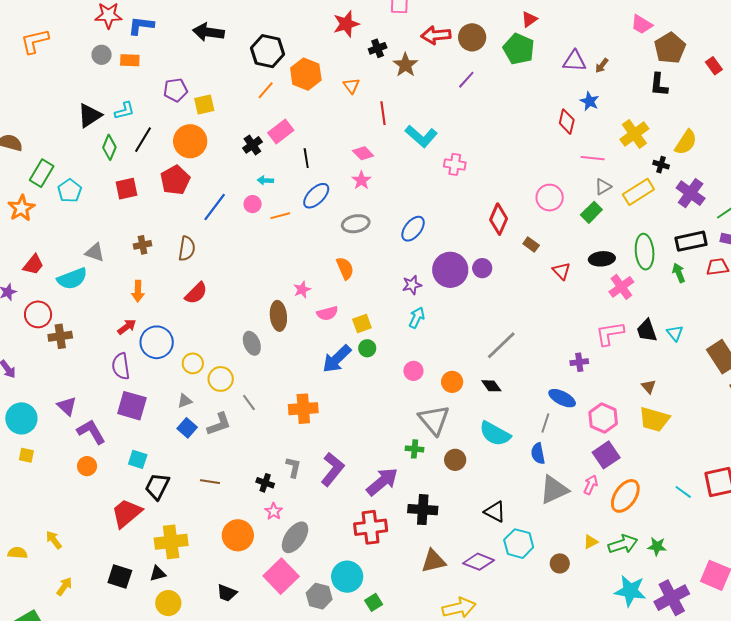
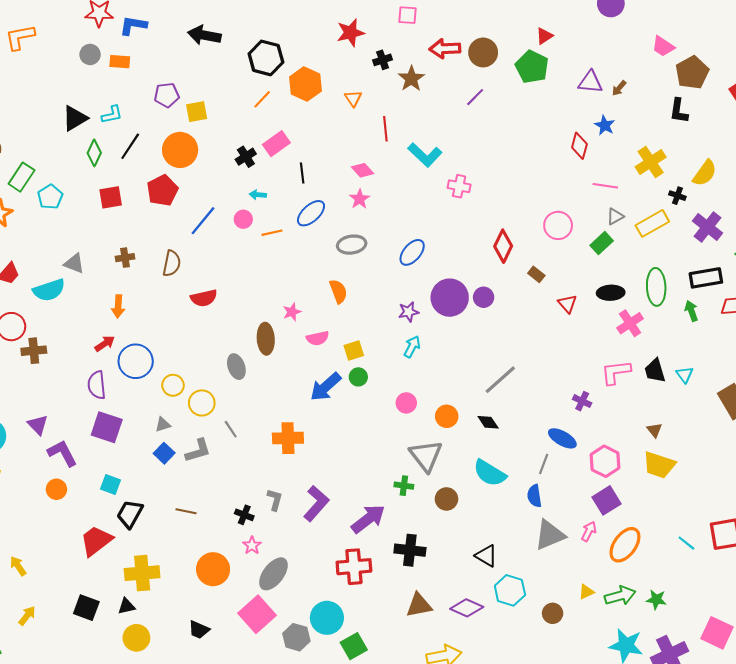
red semicircle: (196, 293) -> (204, 298), moved, turned 30
purple cross: (579, 362) -> (582, 401), turned 30
green square: (374, 602) -> (354, 646), size x1.4

